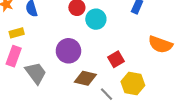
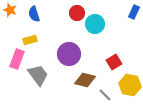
yellow rectangle: (17, 33) -> (30, 40), moved

